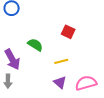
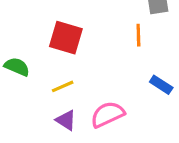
red square: (68, 32) -> (66, 38), size x1.5

